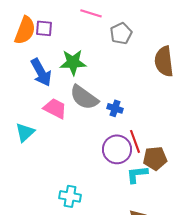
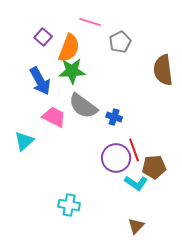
purple square: (44, 28) -> (43, 37), turned 36
orange semicircle: (25, 30) -> (69, 48), moved
cyan L-shape: (137, 174) -> (136, 183), turned -140

